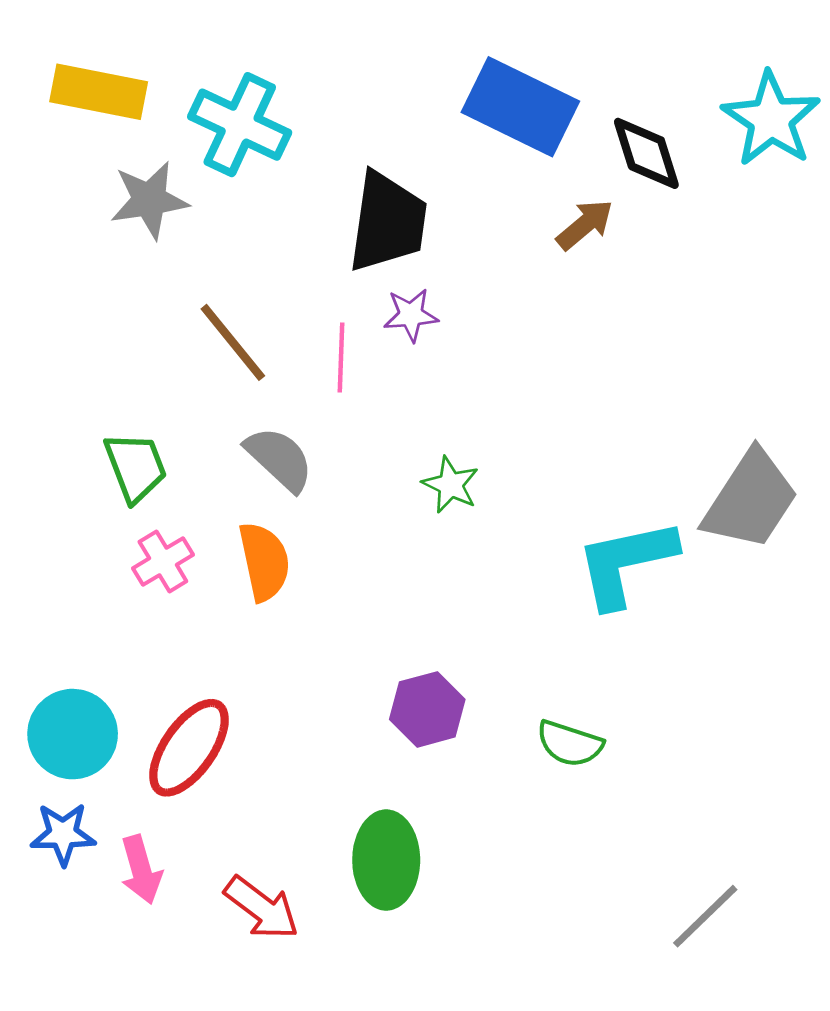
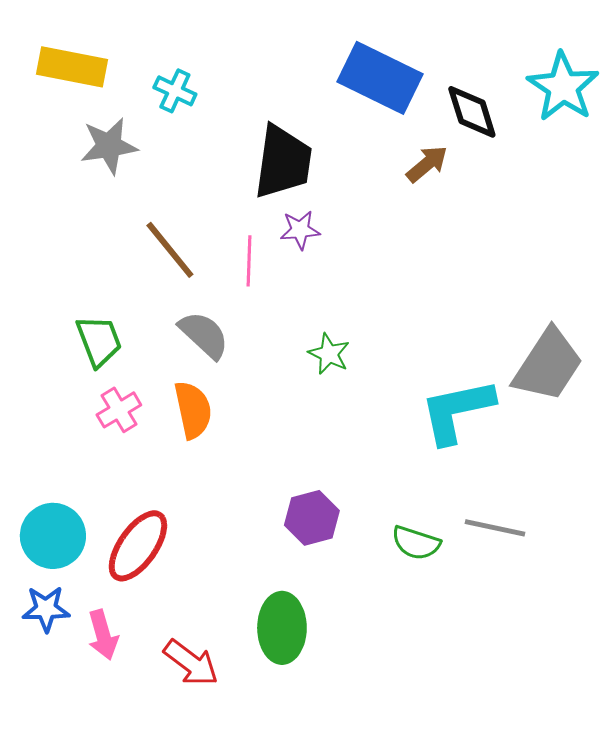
cyan cross: (240, 125) -> (175, 91), size x0.6
gray line: (705, 916) -> (495, 528), moved, turned 56

